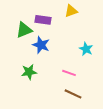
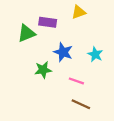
blue star: (41, 45) -> (63, 52), moved
green star: (29, 72) -> (43, 70), moved

